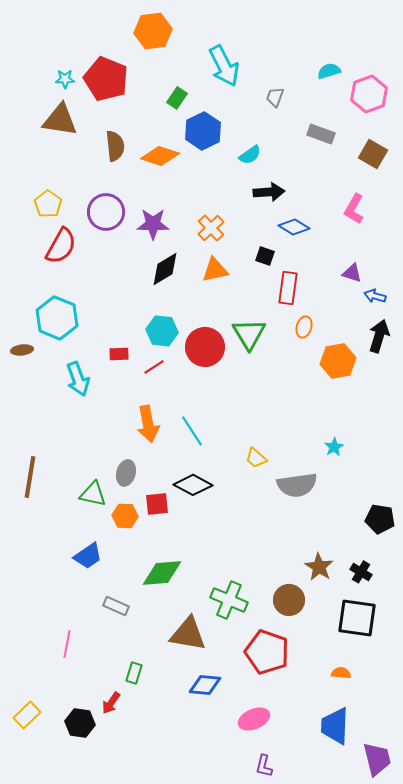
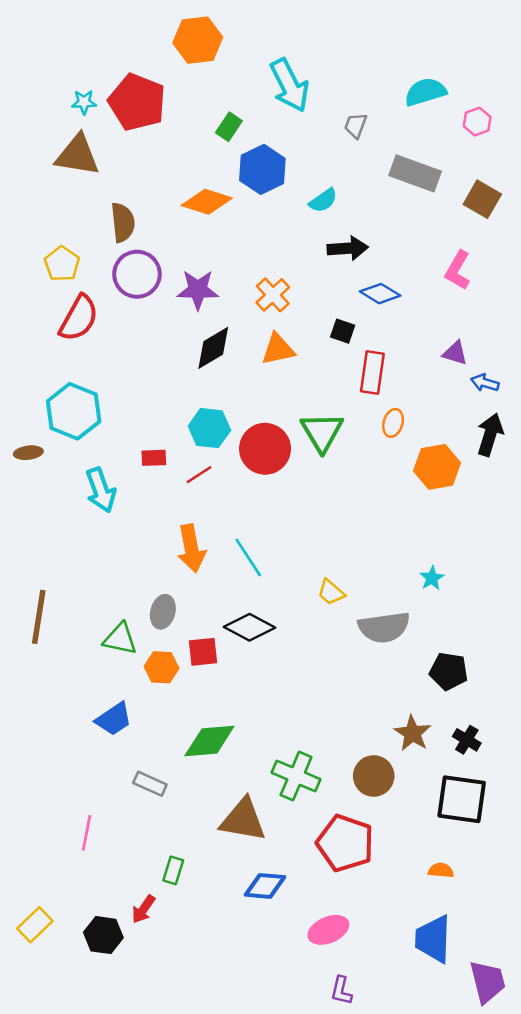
cyan semicircle: (329, 71) -> (425, 92), size x1.4
pink hexagon: (369, 94) -> (477, 122), size x0.6
gray rectangle: (321, 134) -> (415, 173), size x1.4
brown semicircle: (115, 146) -> (123, 222), moved
black pentagon: (380, 519) -> (449, 671), moved

